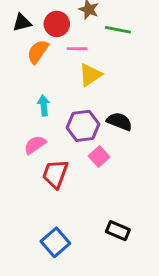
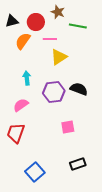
pink square: (99, 156) -> (68, 127), moved, turned 32
red trapezoid: (55, 174) -> (16, 133), moved
black rectangle: (118, 231) -> (78, 164), turned -42

